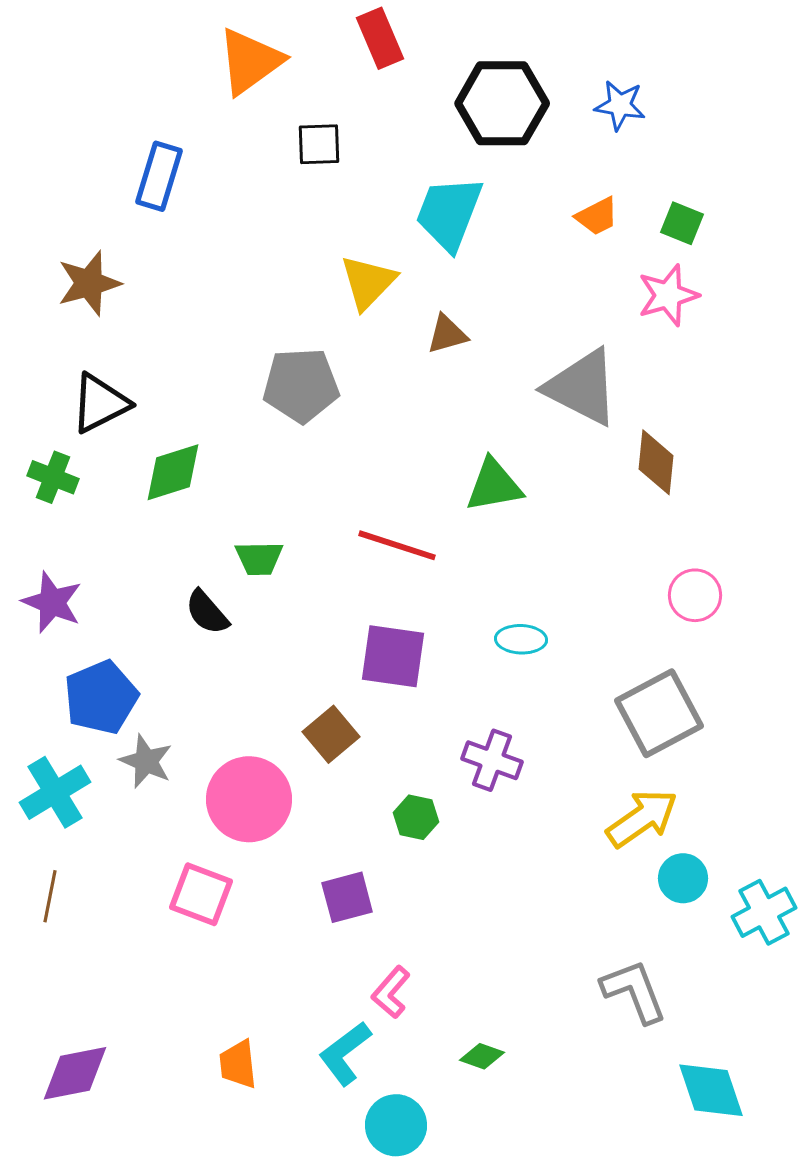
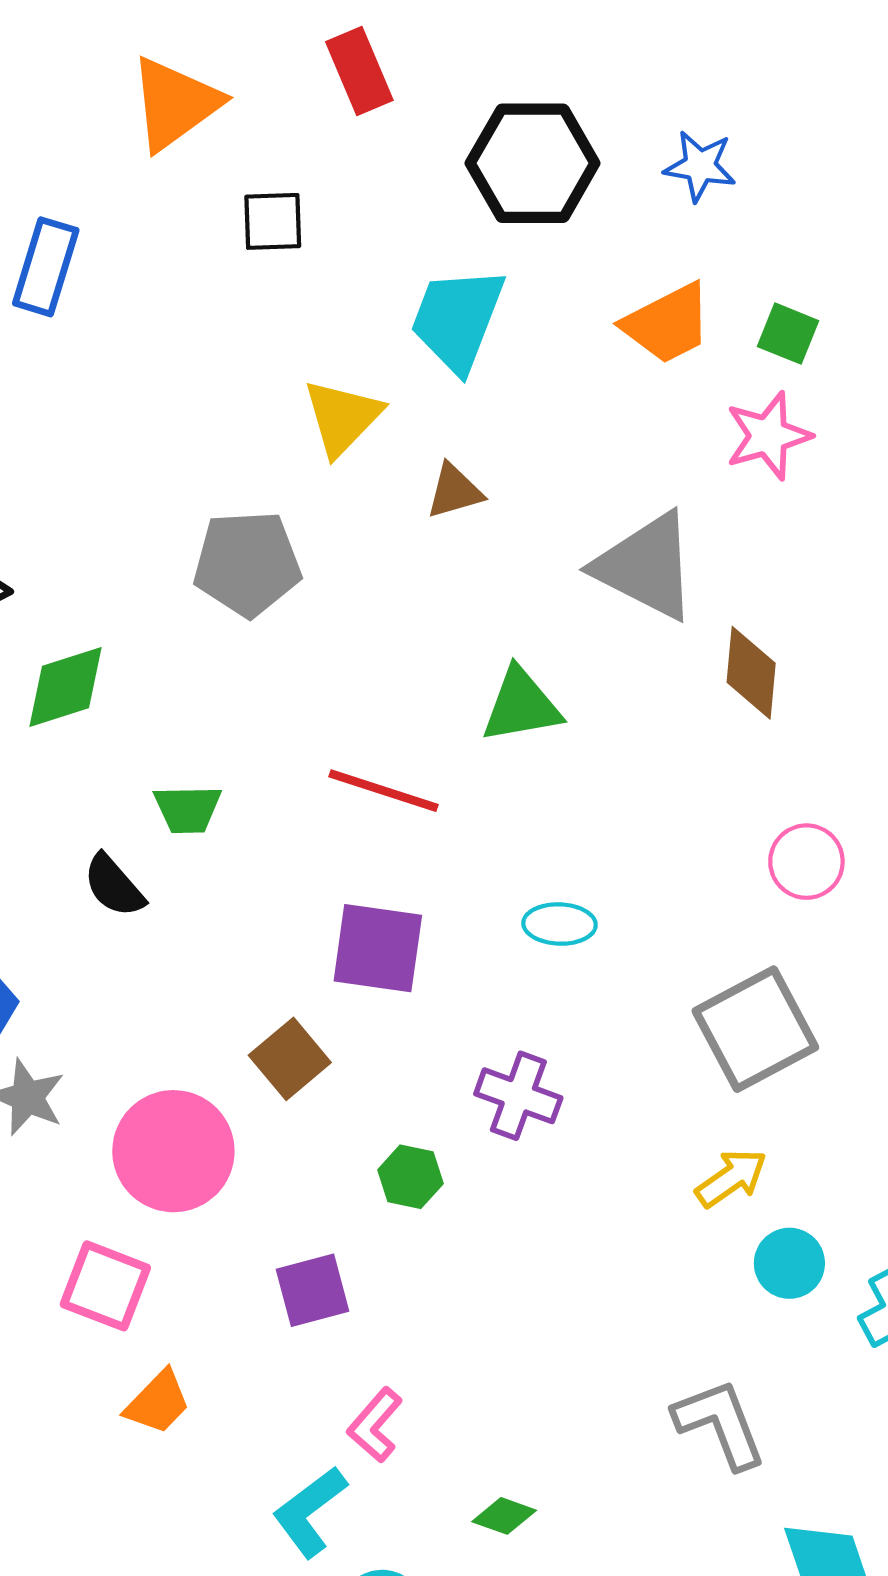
orange trapezoid: (597, 216) -> (667, 324), size x1.5
yellow arrow: (642, 818) -> (731, 1178), size x0.7
orange trapezoid: (238, 1064) -> (158, 1402), moved, turned -130

